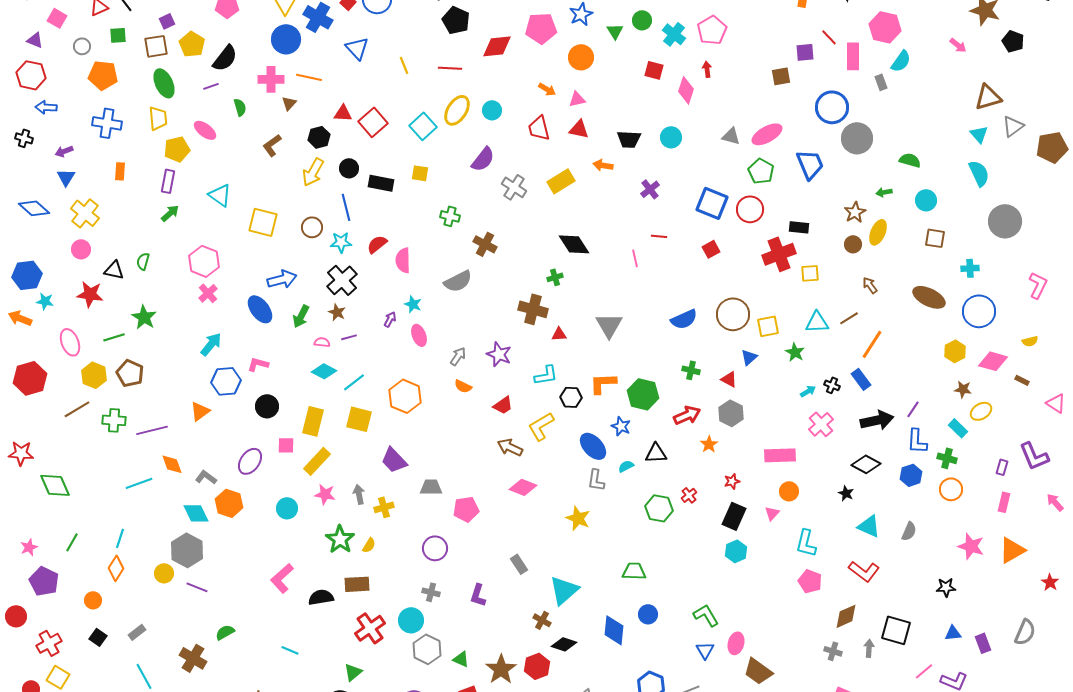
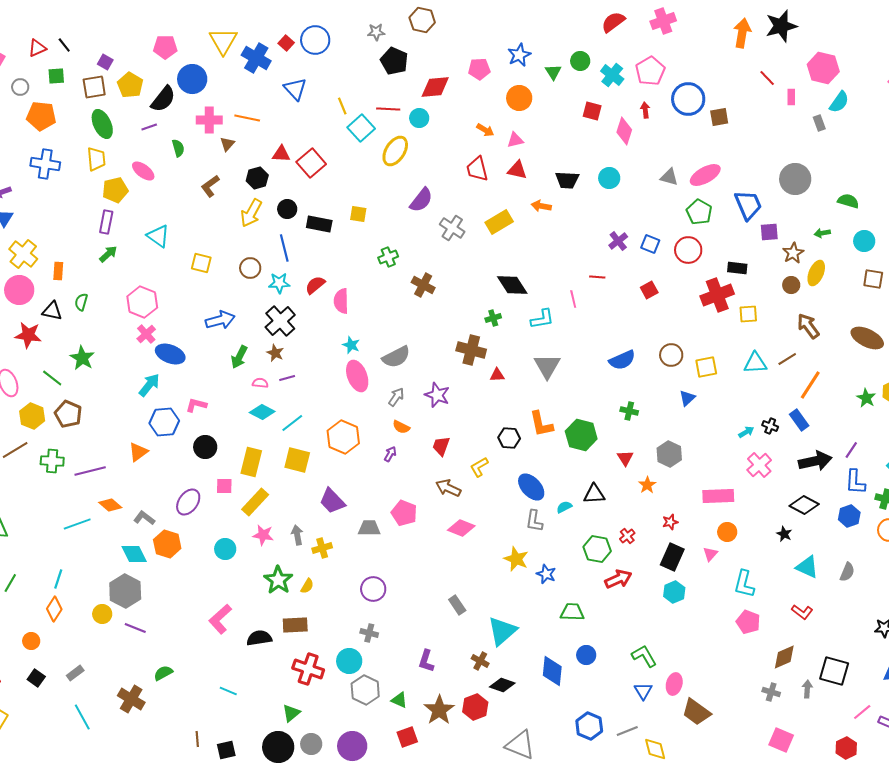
purple square: (167, 21) -> (105, 62), turned -35
pink pentagon: (541, 28) -> (479, 69), size x0.7
blue circle: (286, 39) -> (192, 79), moved
purple square: (805, 52) -> (769, 232), moved
pink rectangle: (853, 56) -> (791, 97), size x0.6
blue circle: (832, 107) -> (688, 99), moved
cyan circle: (492, 110) -> (419, 118), moved
cyan square: (423, 126) -> (361, 128), moved
orange rectangle: (120, 171) -> (58, 271), moved
purple cross: (650, 189) -> (618, 241), moved
blue square: (712, 203) -> (650, 244), size x0.6
green cross: (450, 216) -> (388, 257), turned -36
yellow square: (263, 222) -> (201, 263), size x0.7
pink circle: (81, 249) -> (19, 290), size x1.5
gray semicircle: (458, 281) -> (396, 357), moved
brown arrow: (870, 285) -> (808, 326), size x1.5
blue ellipse: (260, 309) -> (170, 354), moved, turned -32
brown circle: (733, 314) -> (671, 355), size x0.7
purple arrow: (390, 319) -> (390, 454), moved
pink ellipse: (419, 335) -> (357, 376), size x1.4
green line: (114, 337) -> (52, 378), turned 55
green star: (795, 352) -> (866, 398), moved
cyan L-shape: (546, 375) -> (542, 319), moved
red triangle: (729, 379) -> (625, 458), moved, turned 30
orange L-shape: (603, 383) -> (541, 424), turned -100
red trapezoid: (503, 405) -> (441, 446), turned 145
red arrow: (687, 415) -> (618, 579), moved
yellow L-shape: (541, 426) -> (479, 467), size x0.7
blue star: (621, 426) -> (546, 574), moved
orange diamond: (172, 464) -> (110, 505), turned -30
pink pentagon: (466, 509) -> (404, 513), moved, turned 30
red L-shape: (864, 571) -> (802, 612), size x0.7
purple L-shape: (478, 595) -> (426, 661), moved
red cross: (370, 628) -> (308, 669), turned -36

